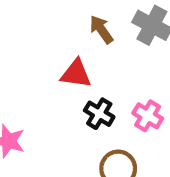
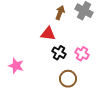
brown arrow: (101, 29) -> (60, 13), turned 56

